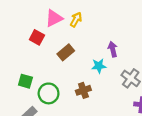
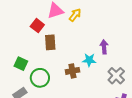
brown rectangle: (66, 52) -> (50, 42), moved, turned -63
brown cross: (83, 90) -> (72, 71), moved

